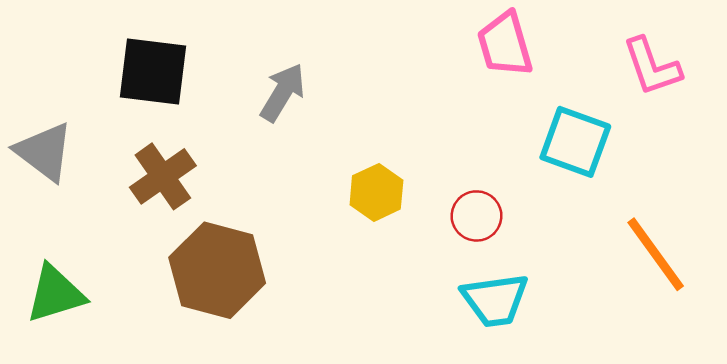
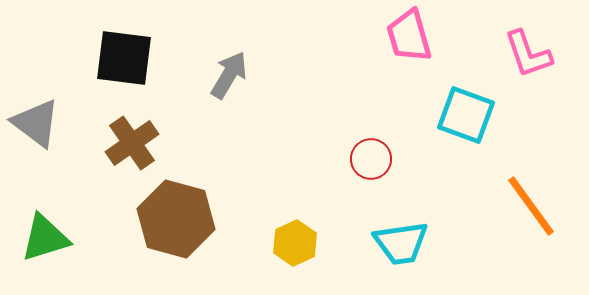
yellow hexagon: (376, 192) -> (295, 243), moved
red circle: (477, 216) -> (371, 159), moved

